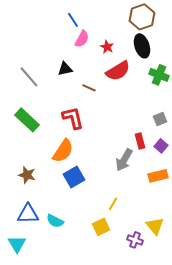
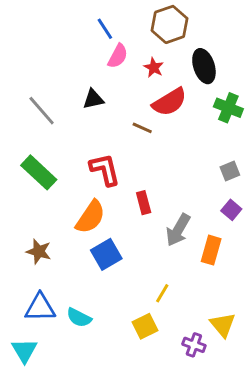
brown hexagon: (142, 17) -> (169, 24), moved
brown line: (89, 88) -> (142, 128), moved
red rectangle: (140, 141) -> (144, 203), moved
orange rectangle: (158, 176) -> (211, 250), moved, turned -60

